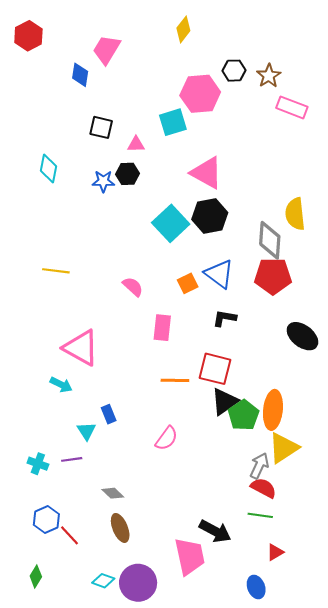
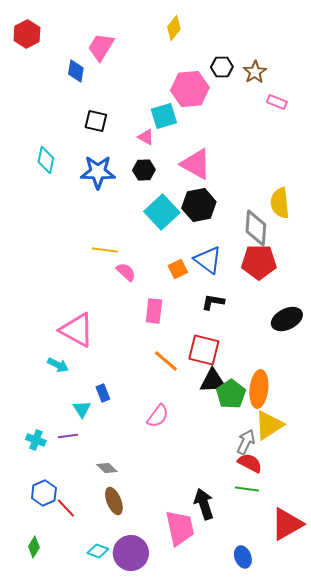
pink rectangle: (292, 107) -> (277, 102), size x0.7
pink triangle: (136, 144) -> (146, 137), moved, turned 30
black hexagon: (128, 174) -> (144, 170), moved
blue star: (103, 181) -> (98, 172), size x1.6
yellow line: (56, 271) -> (105, 250), moved
black ellipse: (302, 336) -> (287, 319), turned -64
orange line: (175, 380) -> (166, 361), turned 40
black triangle: (224, 401) -> (213, 381), turned 32
black arrow: (215, 531) -> (204, 504), turned -136
red triangle: (275, 552) -> (287, 524), moved, size x2.0

